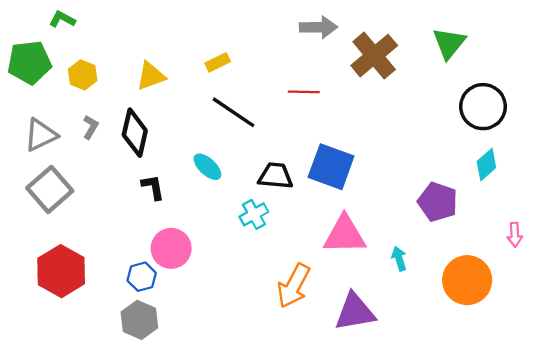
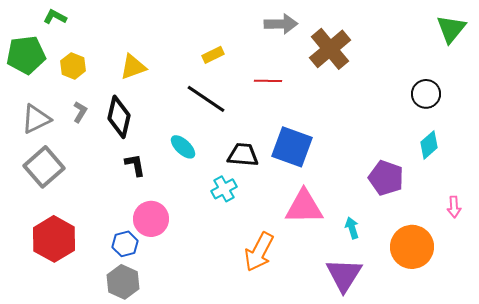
green triangle: (449, 43) -> (451, 29), moved
yellow rectangle: (218, 62) -> (213, 55), moved
black circle: (483, 107) -> (426, 94), size x0.7
purple triangle: (355, 312) -> (344, 275), moved, turned -48

